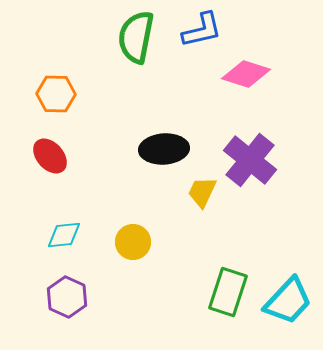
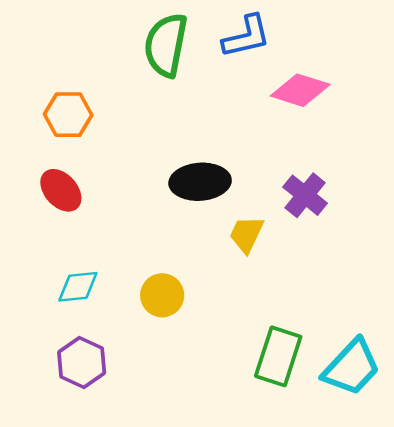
purple cross: (250, 160) -> (305, 195), size x0.7

